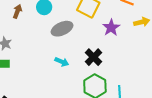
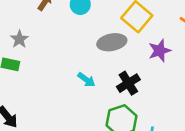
gray ellipse: (62, 29) -> (112, 42), moved

